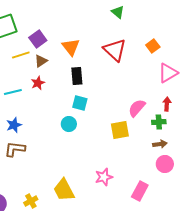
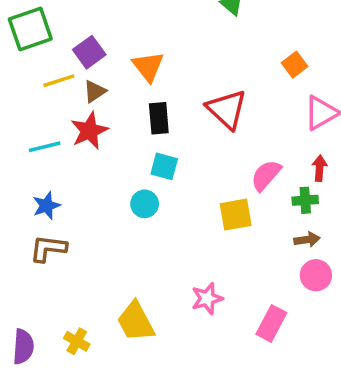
red triangle: (115, 50) -> (227, 109), moved
red star: (38, 83) -> (89, 131), size x1.5
yellow cross: (31, 201) -> (77, 341), turned -32

